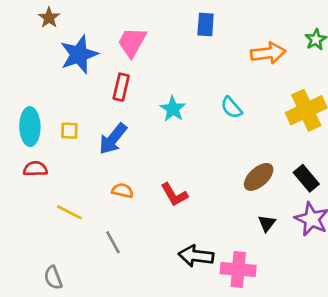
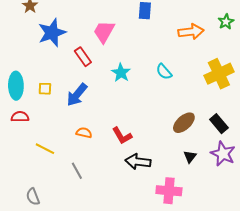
pink trapezoid: (132, 42) -> (104, 32), moved
red rectangle: (121, 87) -> (83, 57), turned -48
black arrow: (196, 256) -> (138, 162), moved

